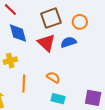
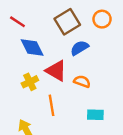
blue semicircle: (68, 42) -> (80, 48), moved
red triangle: (46, 43) -> (56, 71), moved
orange semicircle: (53, 77) -> (82, 81), moved

